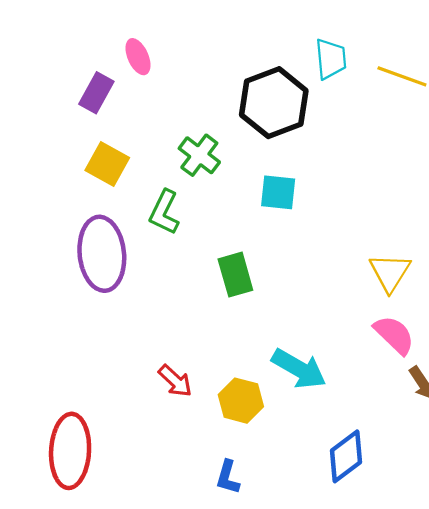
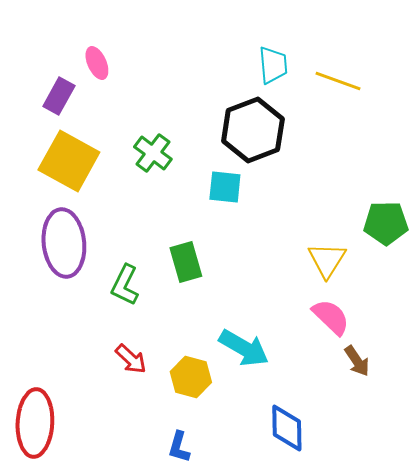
black hexagon: (274, 103) -> (253, 130), moved
yellow square: (107, 164) -> (69, 161), size x1.5
green L-shape: (164, 212) -> (125, 285), moved
blue diamond: (346, 456) -> (287, 428), turned -54

